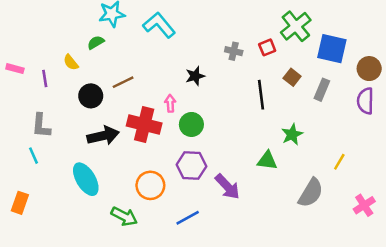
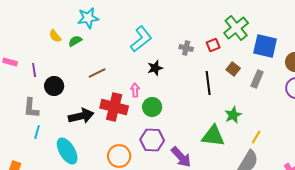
cyan L-shape: (159, 25) -> (141, 39), moved, turned 92
yellow semicircle: (71, 62) -> (55, 36), moved
black circle: (91, 96) -> (54, 86), moved
cyan line: (34, 156) -> (37, 132), moved, turned 40
green triangle: (267, 161) -> (213, 136), size x1.4
yellow line: (339, 162) -> (256, 137), moved

